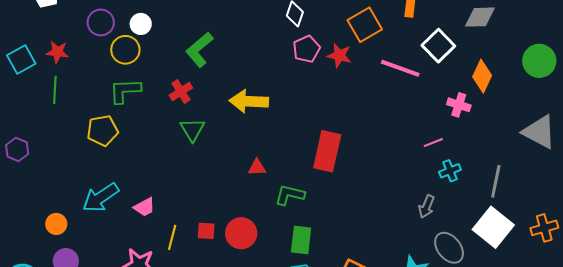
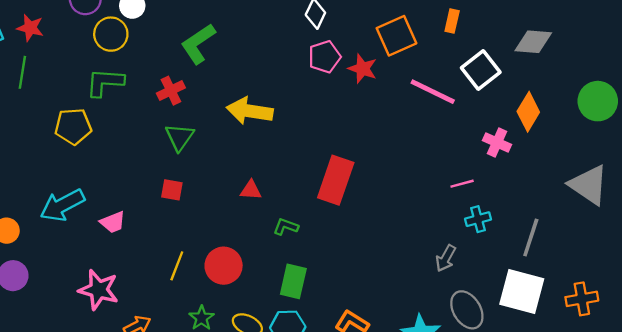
green L-shape: (290, 195) -> (286, 227), size x0.7
white square: (493, 227) -> (522, 291), turned -30
red square: (206, 231) -> (172, 190), moved
yellow line: (172, 237) -> (177, 266), moved

